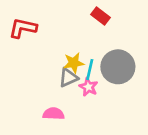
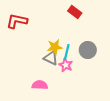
gray circle: (118, 67) -> (88, 50), size x0.7
gray triangle: (68, 78) -> (51, 58), turned 49

